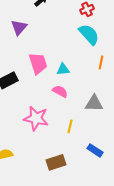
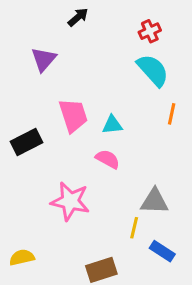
gray triangle: (94, 103) -> (154, 201), moved
yellow line: (70, 126) -> (134, 228), moved

